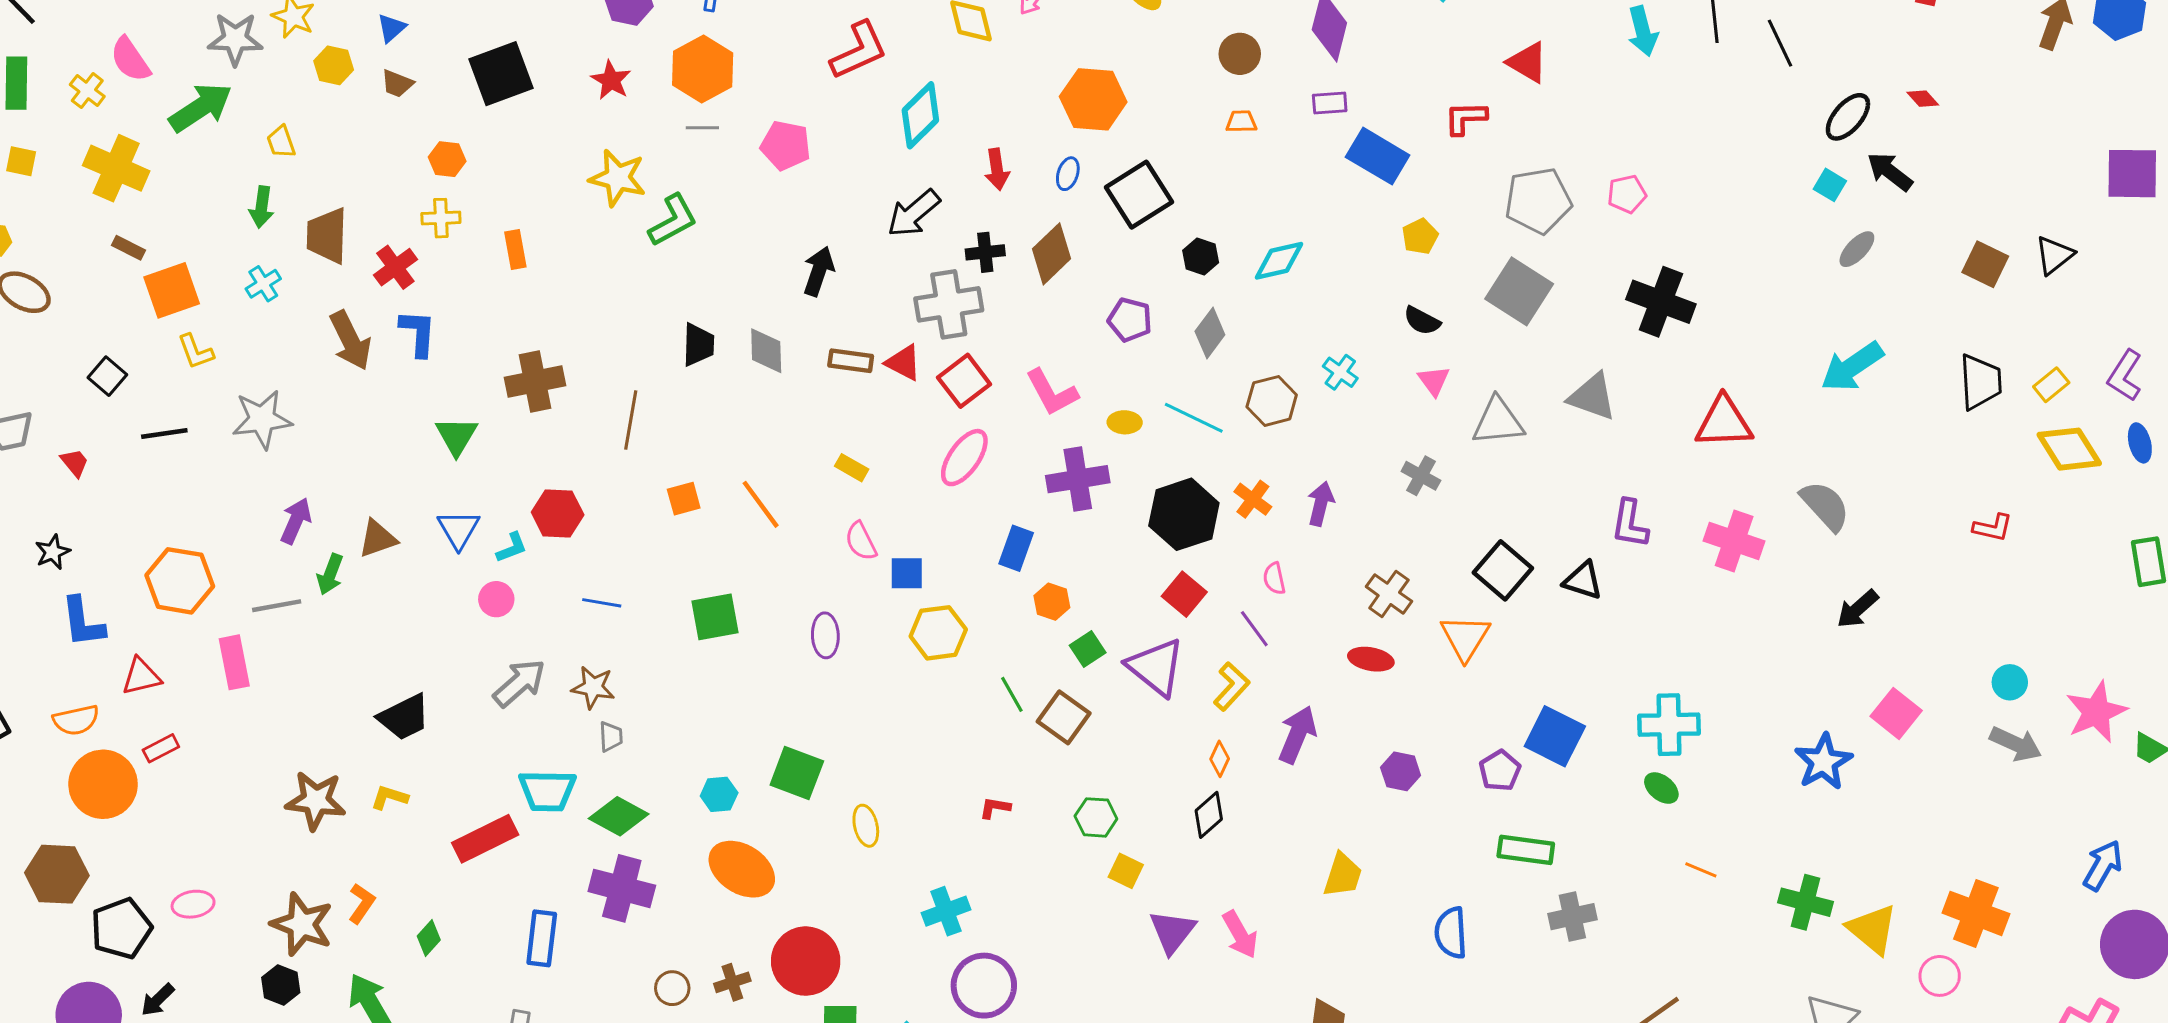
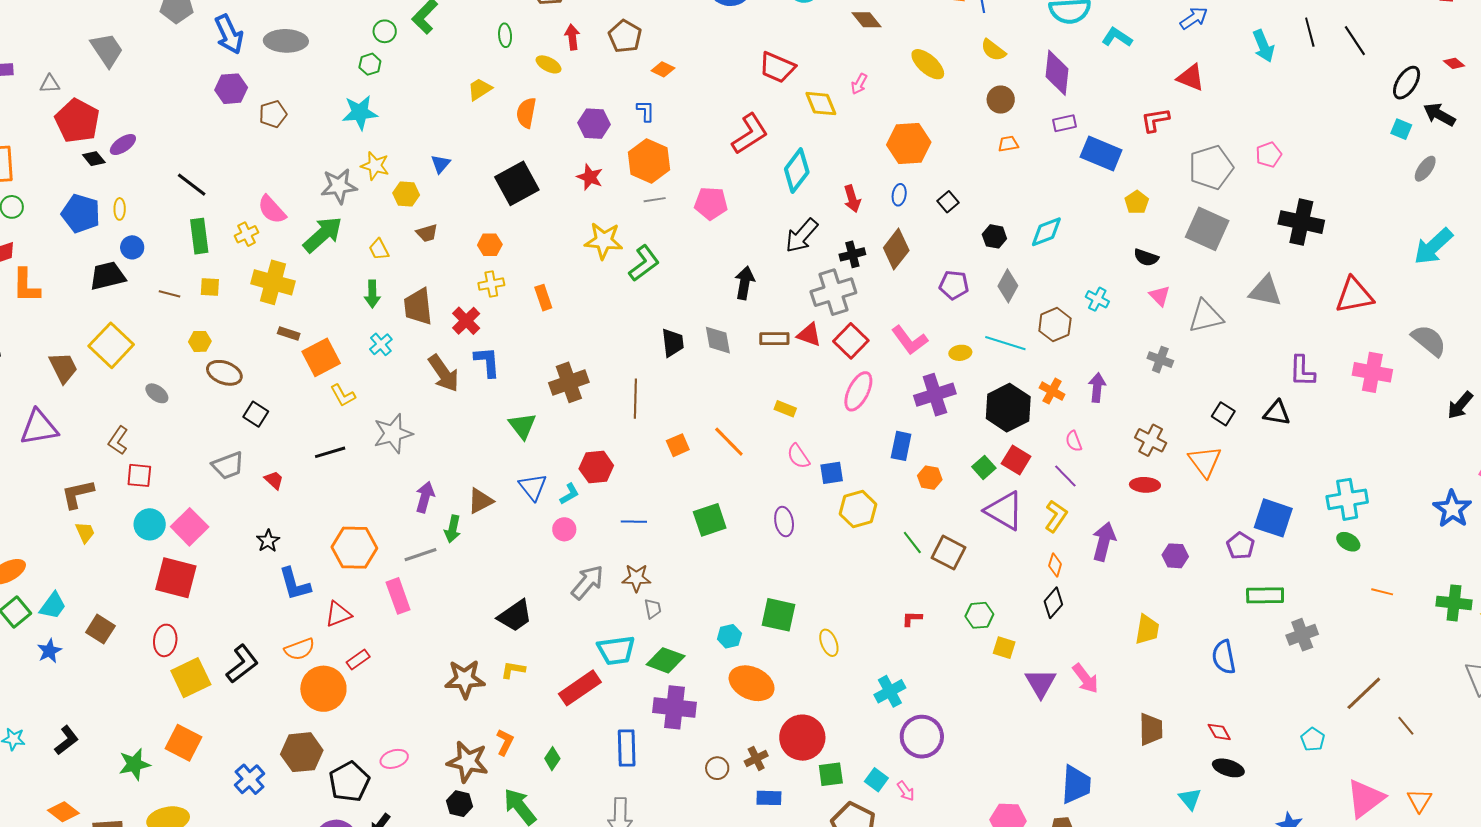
brown trapezoid: (397, 84) -> (427, 233), moved, turned -30
yellow cross: (87, 91) -> (247, 234), turned 35
black square: (1139, 195) -> (948, 202), size x0.5
black square: (107, 376) -> (256, 414), moved
black square: (1503, 570) -> (1223, 414), size x0.6
green square: (1088, 649) -> (984, 467), moved

